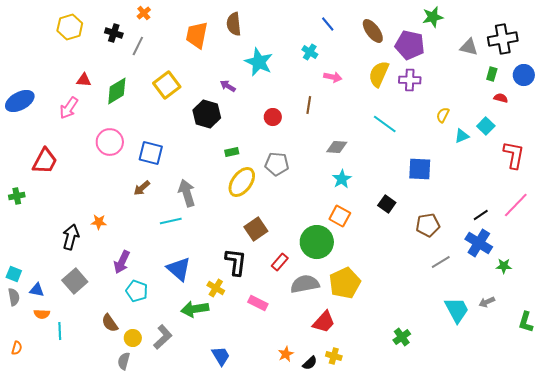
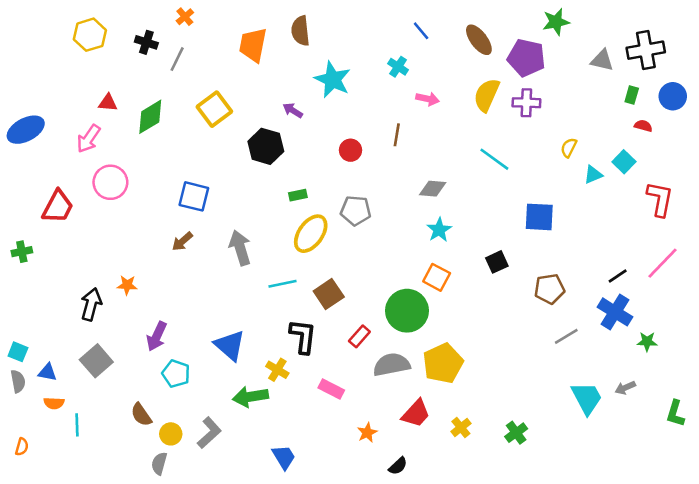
pink circle: (110, 142) -> (110, 182), moved
black square: (387, 204) -> (497, 262), turned 30
cyan line: (171, 221) -> (282, 284), moved
orange star: (286, 354) -> (367, 433), moved
yellow cross: (334, 356) -> (461, 428), moved, turned 35

